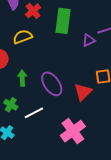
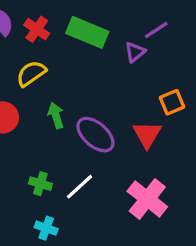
green rectangle: (63, 21) -> (87, 32), turned -60
green arrow: (22, 78) -> (56, 115), moved

